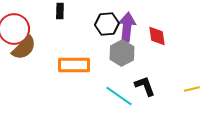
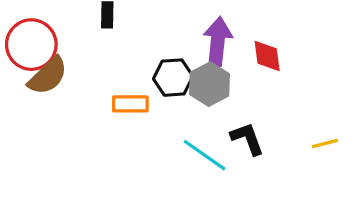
black hexagon: (107, 24) -> (173, 78), moved
orange rectangle: (74, 65) -> (130, 104), size x0.7

